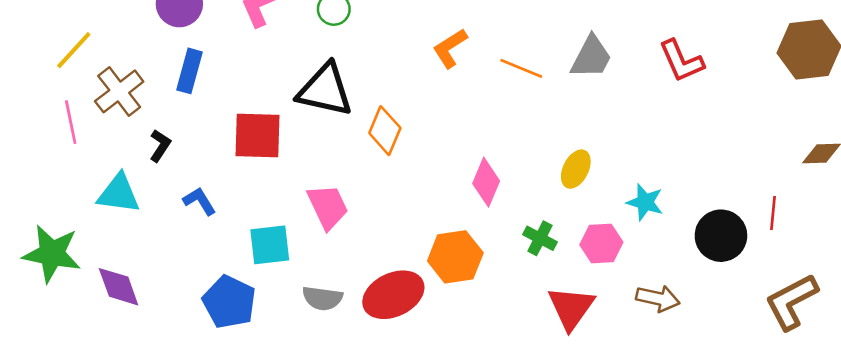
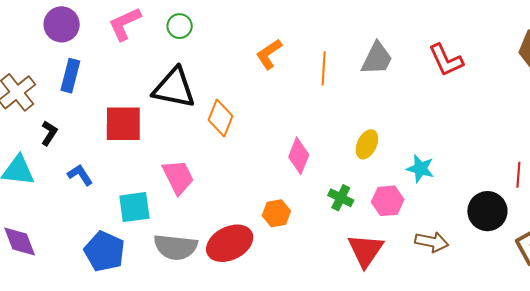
orange line: (521, 68) -> (324, 68), turned 72
black circle: (721, 236) -> (487, 211), moved
orange hexagon: (455, 257) -> (276, 213), size x0.7
gray semicircle: (322, 298) -> (176, 247), size x1.4

